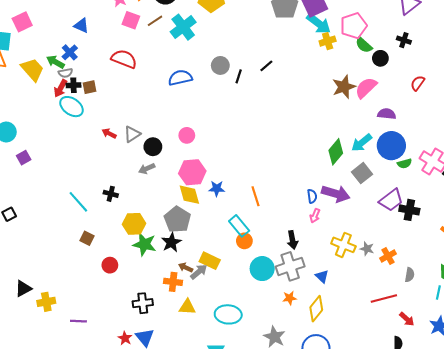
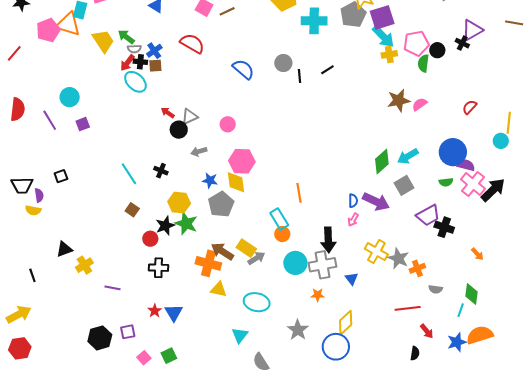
cyan cross: (183, 27) -> (314, 21), moved, turned 30
black cross: (404, 40) -> (462, 43), moved
green semicircle: (364, 45) -> (423, 63), turned 48
blue cross: (70, 52) -> (154, 51), moved
black circle: (380, 58) -> (437, 50), moved
black line: (239, 76) -> (299, 76), turned -32
blue semicircle: (180, 78) -> (243, 69), turned 45
pink semicircle: (366, 88) -> (420, 104), size x0.7
purple semicircle: (387, 114) -> (466, 165), moved
pink circle: (187, 135) -> (228, 124), moved
blue circle: (391, 146) -> (453, 152), moved
black circle: (153, 147) -> (179, 130), moved
blue star: (217, 188) -> (210, 180), moved
black arrow: (292, 240) -> (328, 240), size x1.4
black star: (171, 242) -> (165, 226), moved
gray star: (367, 249) -> (398, 258), size x1.5
brown arrow: (186, 267) -> (222, 251), size x1.6
gray arrow: (199, 272) -> (256, 258), moved
gray semicircle: (410, 275) -> (436, 289), turned 80
orange cross: (173, 282) -> (208, 263), size x1.4
yellow cross: (46, 302) -> (84, 265), turned -30
black cross: (143, 303) -> (158, 268), moved
yellow diamond: (316, 309) -> (346, 323), moved

